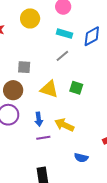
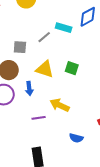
cyan rectangle: (64, 34) -> (64, 28), moved
gray line: (62, 56) -> (44, 37), moved
blue arrow: (39, 119) -> (29, 89), moved

